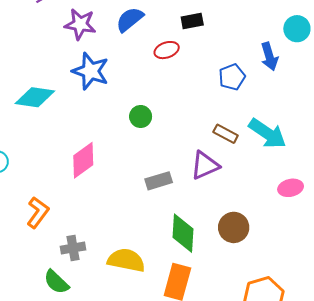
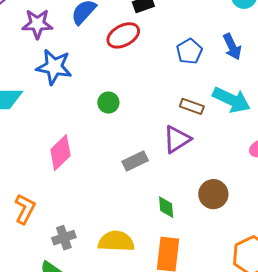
red ellipse: (167, 50) -> (123, 35), size x1.4
blue arrow: (269, 56) -> (232, 47), moved
green diamond: (183, 233) -> (166, 207), size x0.6

